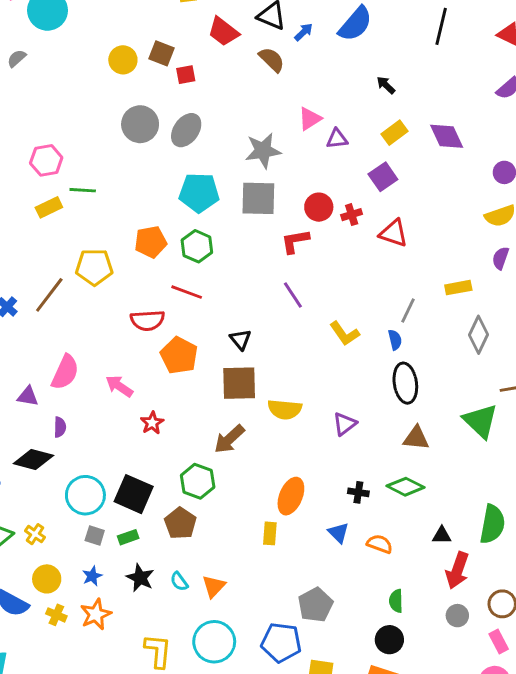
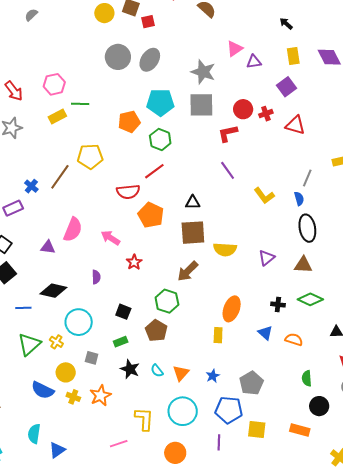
yellow rectangle: (394, 133) -> (293, 56), turned -60
gray star: (263, 151) -> (203, 72), turned 30
orange pentagon: (151, 242) -> (129, 122), moved
red line: (187, 292) -> (154, 171), turned -55
black triangle: (240, 340) -> (193, 202), turned -49
purple semicircle: (60, 427) -> (96, 277), moved
brown triangle: (416, 438) -> (303, 265), moved
black square: (134, 494) -> (123, 312), size x0.6
cyan circle: (85, 495) -> (79, 322), moved
gray square: (95, 535) -> (92, 358), moved
blue star: (92, 576) -> (213, 376), moved
black circle: (389, 640) -> (319, 406), moved

